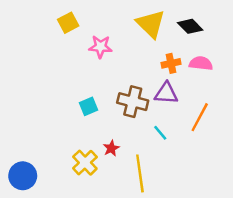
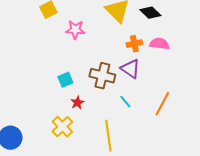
purple triangle: (166, 93) -> (130, 69), turned 30
orange line: (200, 117) -> (162, 104), moved
red star: (111, 148) -> (77, 103), moved

